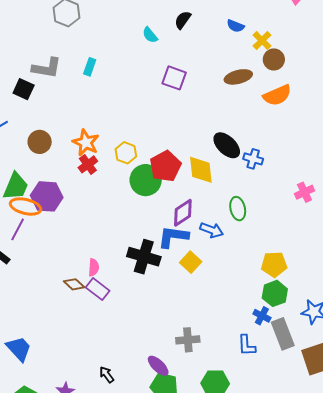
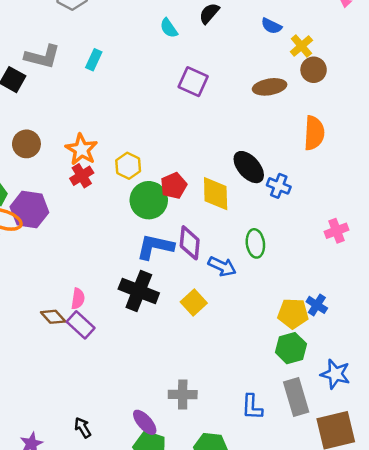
orange semicircle: (277, 95) -> (314, 133), moved, turned -68
red pentagon: (165, 166) -> (174, 186), size x0.7
purple diamond: (183, 213) -> (190, 243), turned -56
blue L-shape: (173, 237) -> (155, 247), moved
blue cross: (262, 316) -> (317, 305), moved

